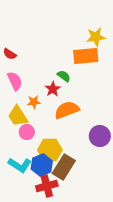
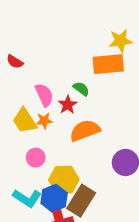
pink semicircle: (15, 81) -> (44, 95), moved
yellow trapezoid: (18, 116) -> (25, 121), moved

